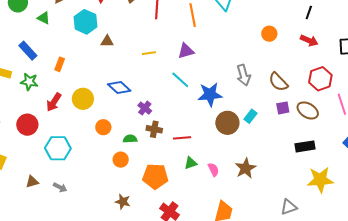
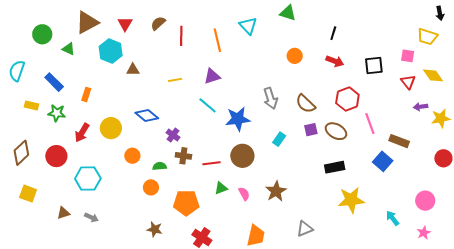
brown circle: (227, 123) -> (242, 156), moved
gray triangle: (289, 207) -> (305, 229), moved

